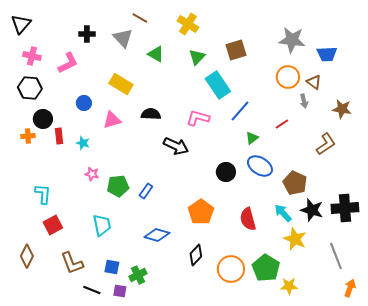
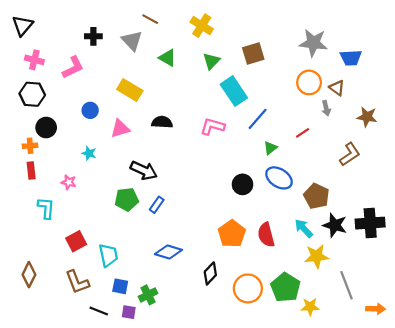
red rectangle: (59, 136) -> (31, 170), moved
black arrow: (176, 146) -> (144, 170), moved
pink star: (92, 174) -> (69, 182), moved
orange pentagon: (201, 212) -> (232, 234), moved
red square: (53, 225) -> (76, 241), moved
cyan trapezoid: (102, 225) -> (108, 255), moved
yellow star: (295, 239) -> (317, 256), turned -30
gray line: (336, 256) -> (347, 285), moved
orange arrow: (350, 288) -> (376, 309), turned 72

